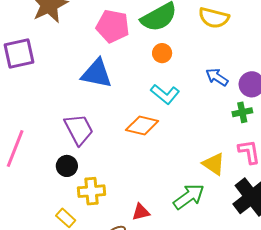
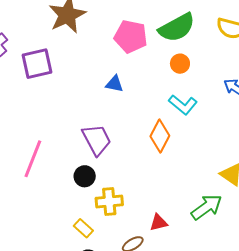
blue triangle: (97, 74) -> (114, 84), size x0.6
orange diamond: (142, 126) -> (160, 136), turned -76

